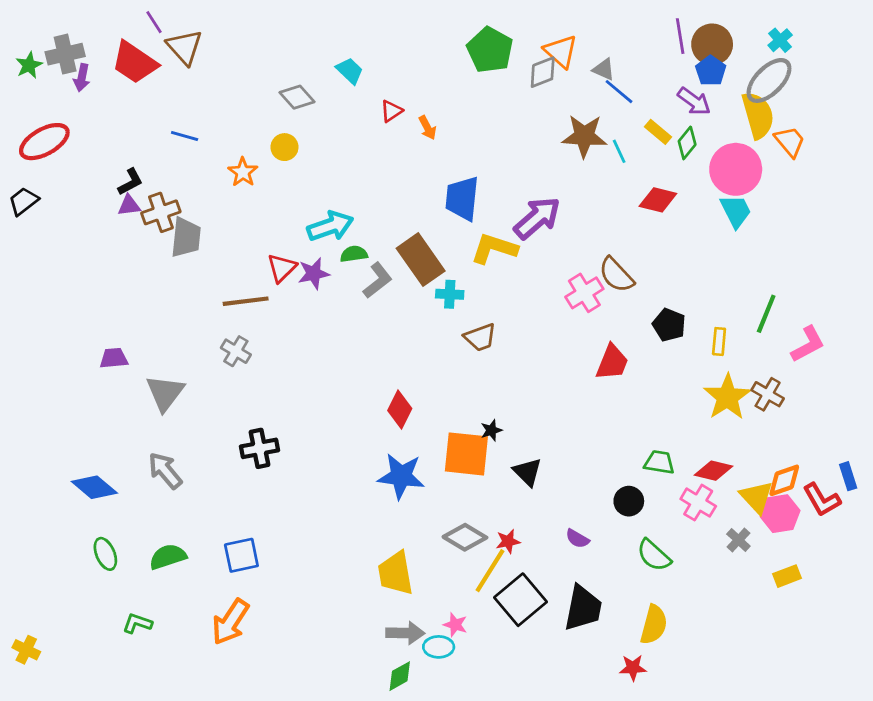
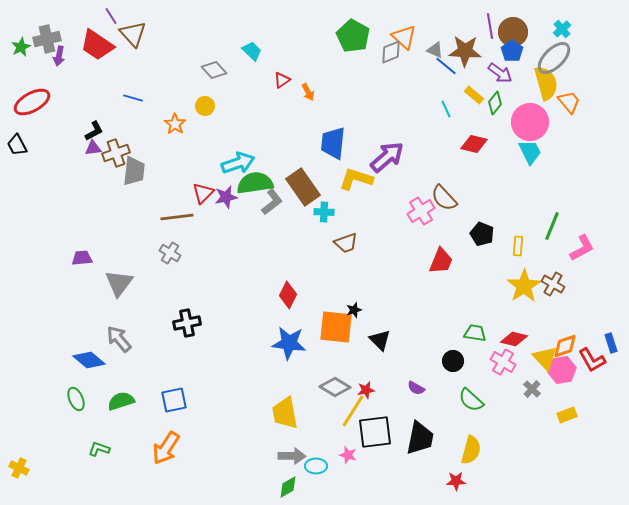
brown star: (584, 136) -> (465, 51), moved
black trapezoid: (23, 201) -> (17, 145), turned -80
green semicircle: (354, 254) -> (255, 183), size x1.8
blue diamond: (94, 487) -> (89, 360), moved
black square: (520, 600) -> (375, 432), turned 33
pink star: (455, 625) -> (348, 455), moved

